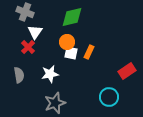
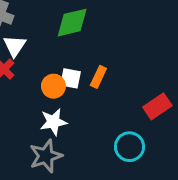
orange circle: (67, 42) -> (53, 86), moved
white star: (50, 74) -> (53, 122), moved

